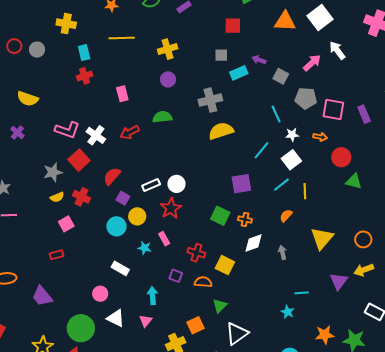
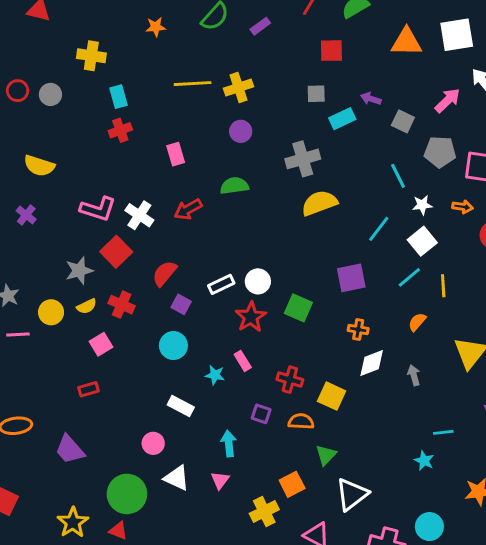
white square: (320, 17) -> (457, 35), turned 30
yellow line: (122, 38) -> (193, 84), moved
yellow circle: (137, 216) -> (51, 312), moved
green square: (220, 216) -> (298, 308), moved

